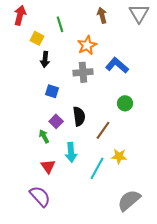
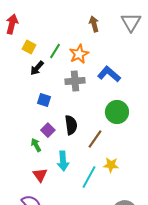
green line: (60, 24) -> (55, 51), moved, turned 49
black arrow: (45, 59) -> (37, 68), turned 35
green circle: (125, 103) -> (117, 112), size x1.5

